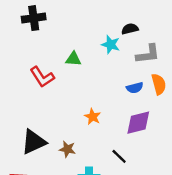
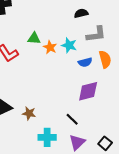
cyan star: (111, 44) -> (69, 45), moved
orange star: (93, 117) -> (50, 47), moved

